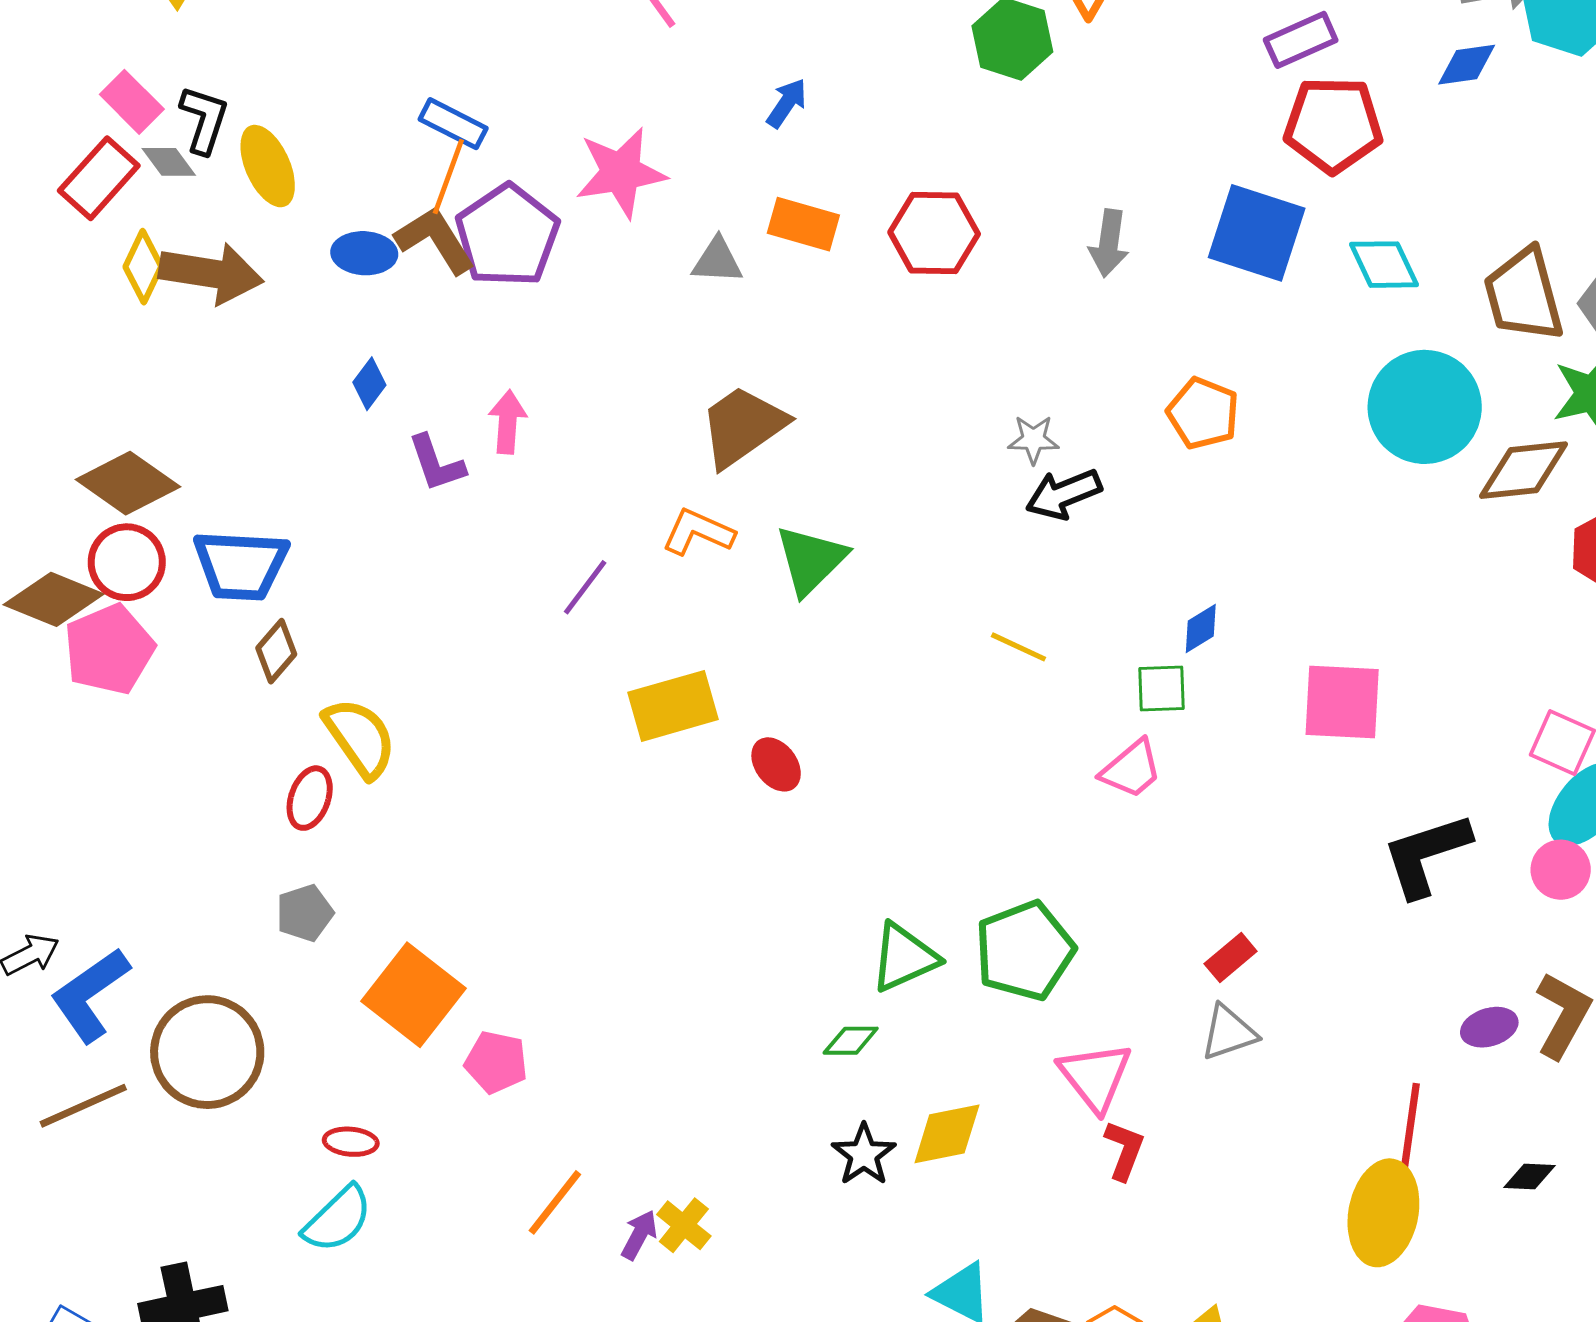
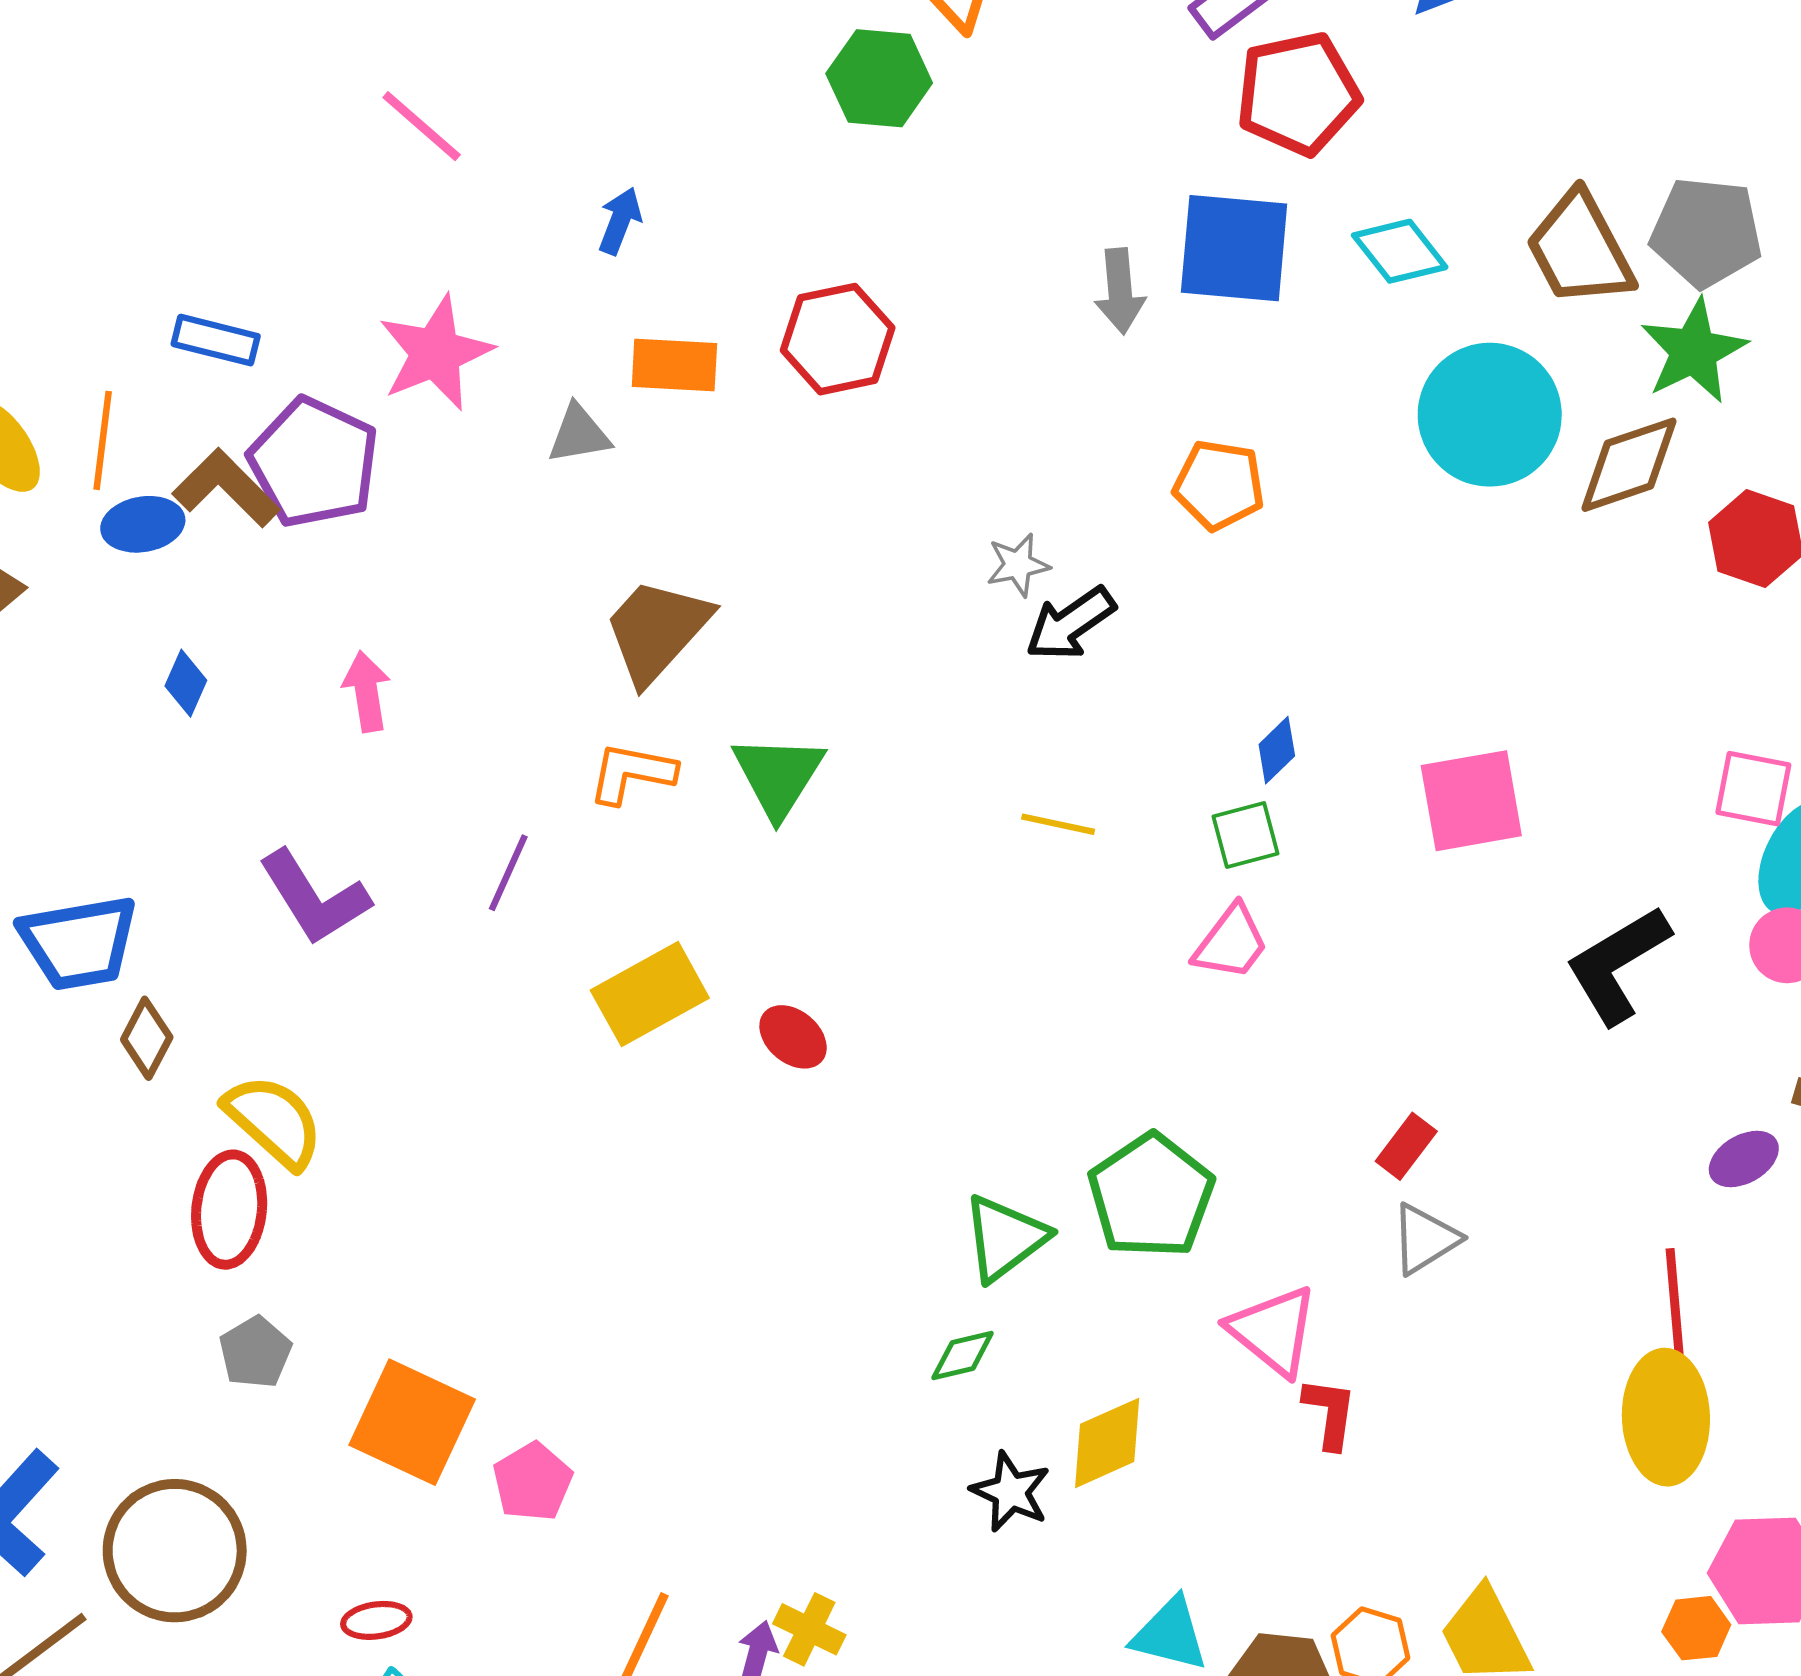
orange line: (448, 176) -> (103, 440), moved
gray arrow: (1109, 243) -> (1120, 291), moved
purple L-shape: (436, 463) -> (314, 898), moved, size x1.4
red ellipse: (310, 798) -> (229, 1210), size x1.4
pink pentagon: (496, 1062) -> (533, 1482), turned -30

